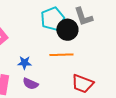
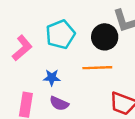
cyan pentagon: (52, 19) -> (60, 34), moved

